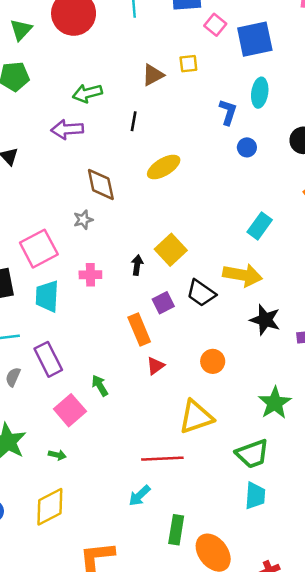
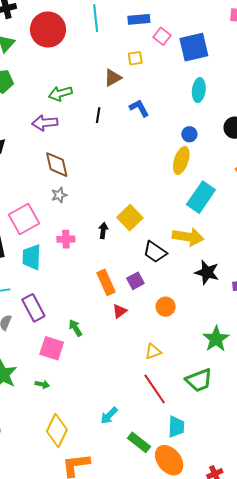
yellow square: (188, 64) -> (135, 58), moved
blue L-shape: (228, 112) -> (139, 108), moved, turned -45
yellow ellipse: (164, 167) -> (181, 160), moved, turned -40
brown diamond: (101, 184) -> (57, 165), moved
cyan rectangle: (260, 226) -> (201, 197), size x1.4
purple square: (163, 303) -> (135, 281), moved
pink square: (70, 410) -> (52, 348), turned -30
yellow triangle: (196, 417) -> (153, 351), size x0.6
red line: (162, 459) -> (155, 389), moved, turned 60
cyan trapezoid: (255, 496) -> (176, 427), moved
yellow diamond: (50, 507) -> (57, 430), moved, turned -36
green rectangle: (176, 530) -> (139, 442), turned -60

